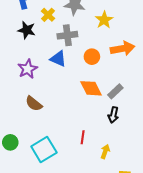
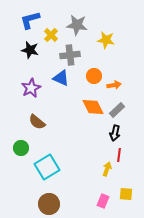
yellow star: (104, 20) -> (106, 40), turned -30
orange arrow: (123, 48) -> (114, 85), moved, size x0.6
red line: (83, 137) -> (119, 155), moved
green circle: (10, 142) -> (21, 148), moved

